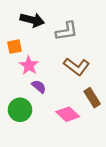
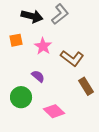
gray L-shape: (67, 31) -> (60, 14), moved, turned -30
pink star: (29, 65) -> (43, 46), moved
pink diamond: (68, 114) -> (54, 111), moved

